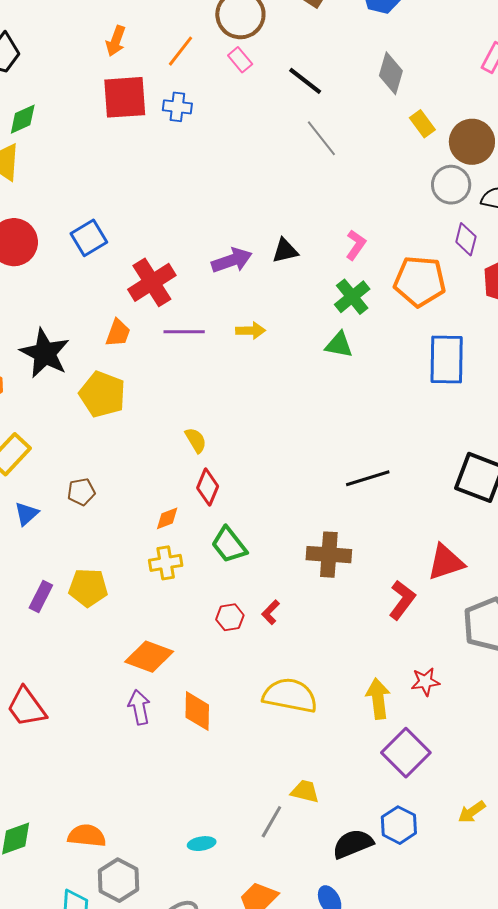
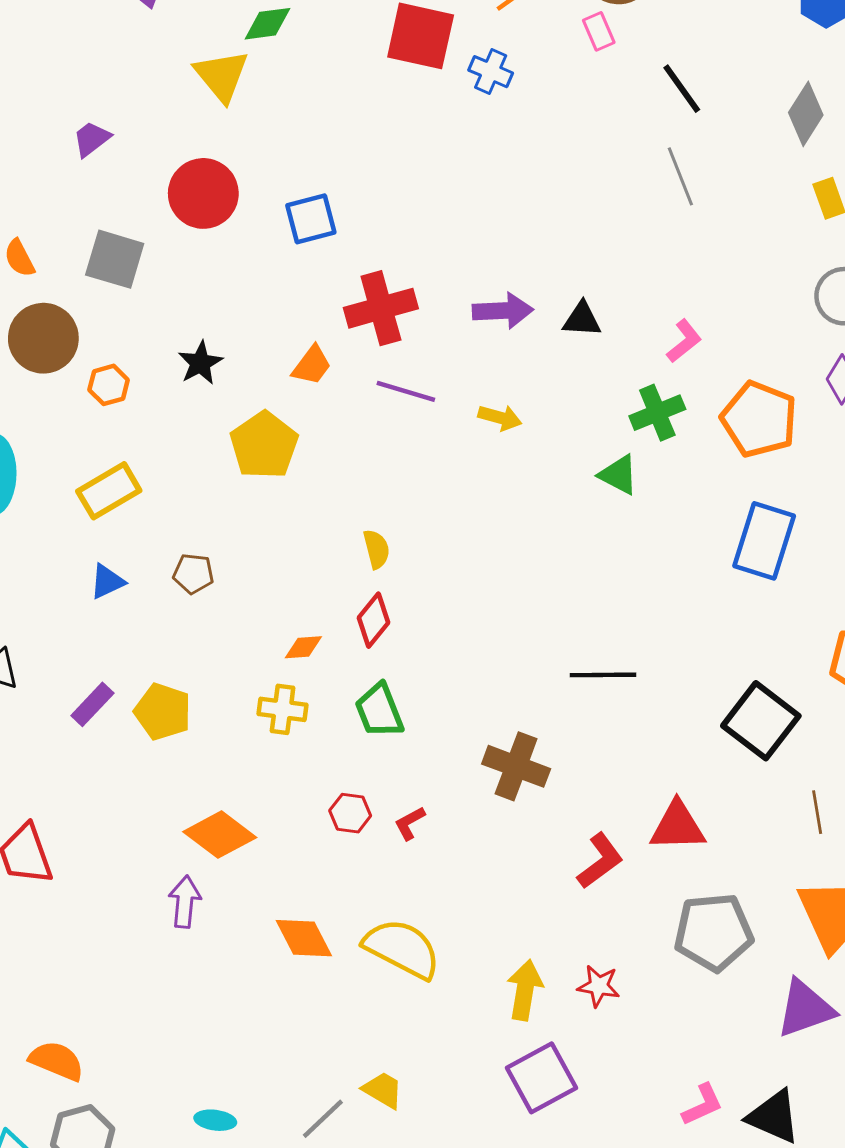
black star: (45, 353) -> (200, 363), size x0.6
orange diamond: (197, 711) -> (304, 938), moved, turned -45

